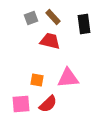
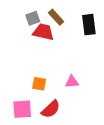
red trapezoid: (50, 41) -> (43, 32), moved
pink triangle: (68, 78) -> (72, 82), size x0.6

